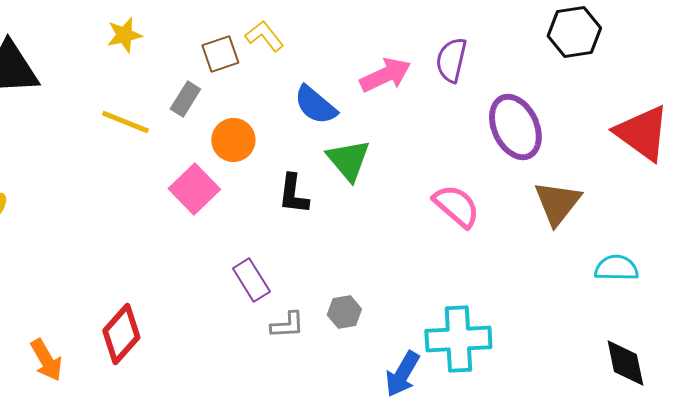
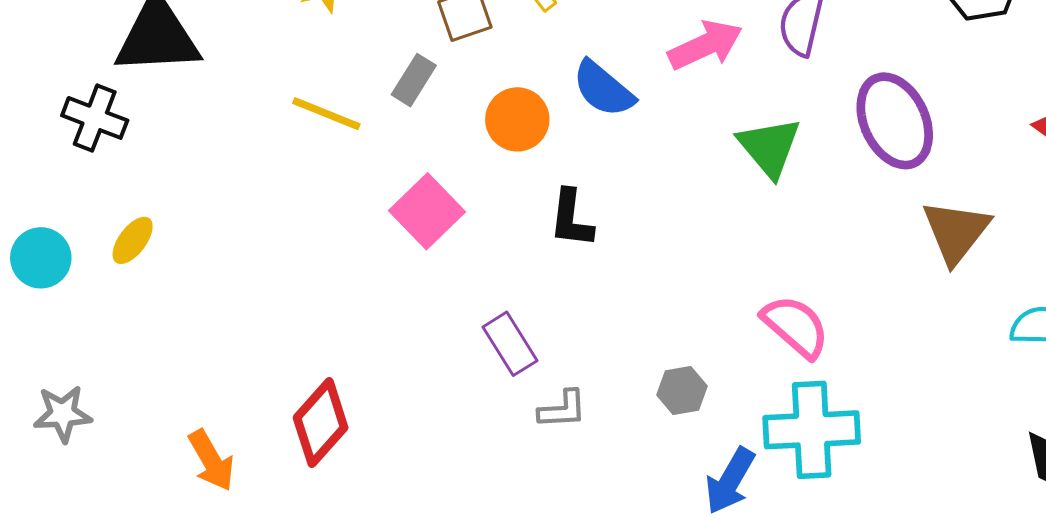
orange circle: (233, 140) -> (517, 119), moved
green triangle: (348, 160) -> (769, 147), moved
pink semicircle: (456, 206) -> (796, 326), moved
gray hexagon: (344, 312) -> (682, 390), moved

